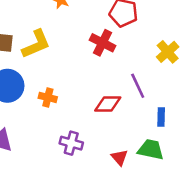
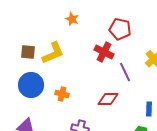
purple line: (138, 86) -> (125, 72), moved

